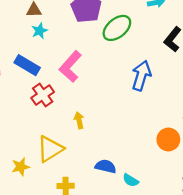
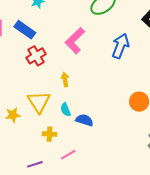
pink L-shape: (70, 67) -> (75, 41), moved
yellow triangle: (50, 149) -> (39, 102), turned -35
cyan semicircle: (131, 180) -> (66, 110), moved, turned 32

